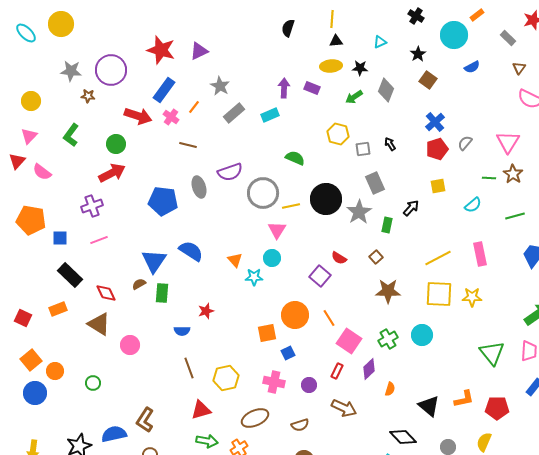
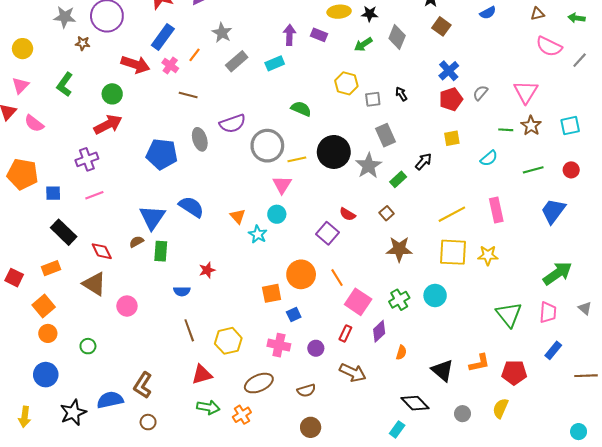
brown triangle: (519, 68) -> (537, 14), turned 40
green rectangle: (387, 225) -> (398, 179), turned 35
cyan star: (254, 277) -> (258, 234), turned 30
orange square: (31, 360) -> (44, 306), moved
blue circle: (35, 393) -> (46, 375), moved

